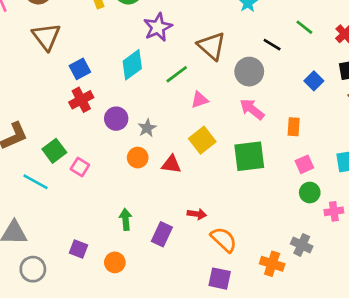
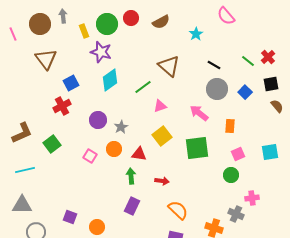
purple star: (158, 27) -> (101, 52), moved, turned -30
green line: (304, 27) -> (248, 61), moved
gray circle: (249, 72) -> (217, 89), moved
red cross: (81, 100) -> (62, 106), moved
pink square: (80, 167) -> (90, 156), moved
cyan line: (36, 182) -> (25, 170), moved, turned -42
green circle: (310, 193) -> (231, 175), moved
pink cross: (334, 211) -> (252, 198), moved
red arrow: (197, 214) -> (162, 181), moved
green arrow: (126, 219) -> (131, 176), moved

